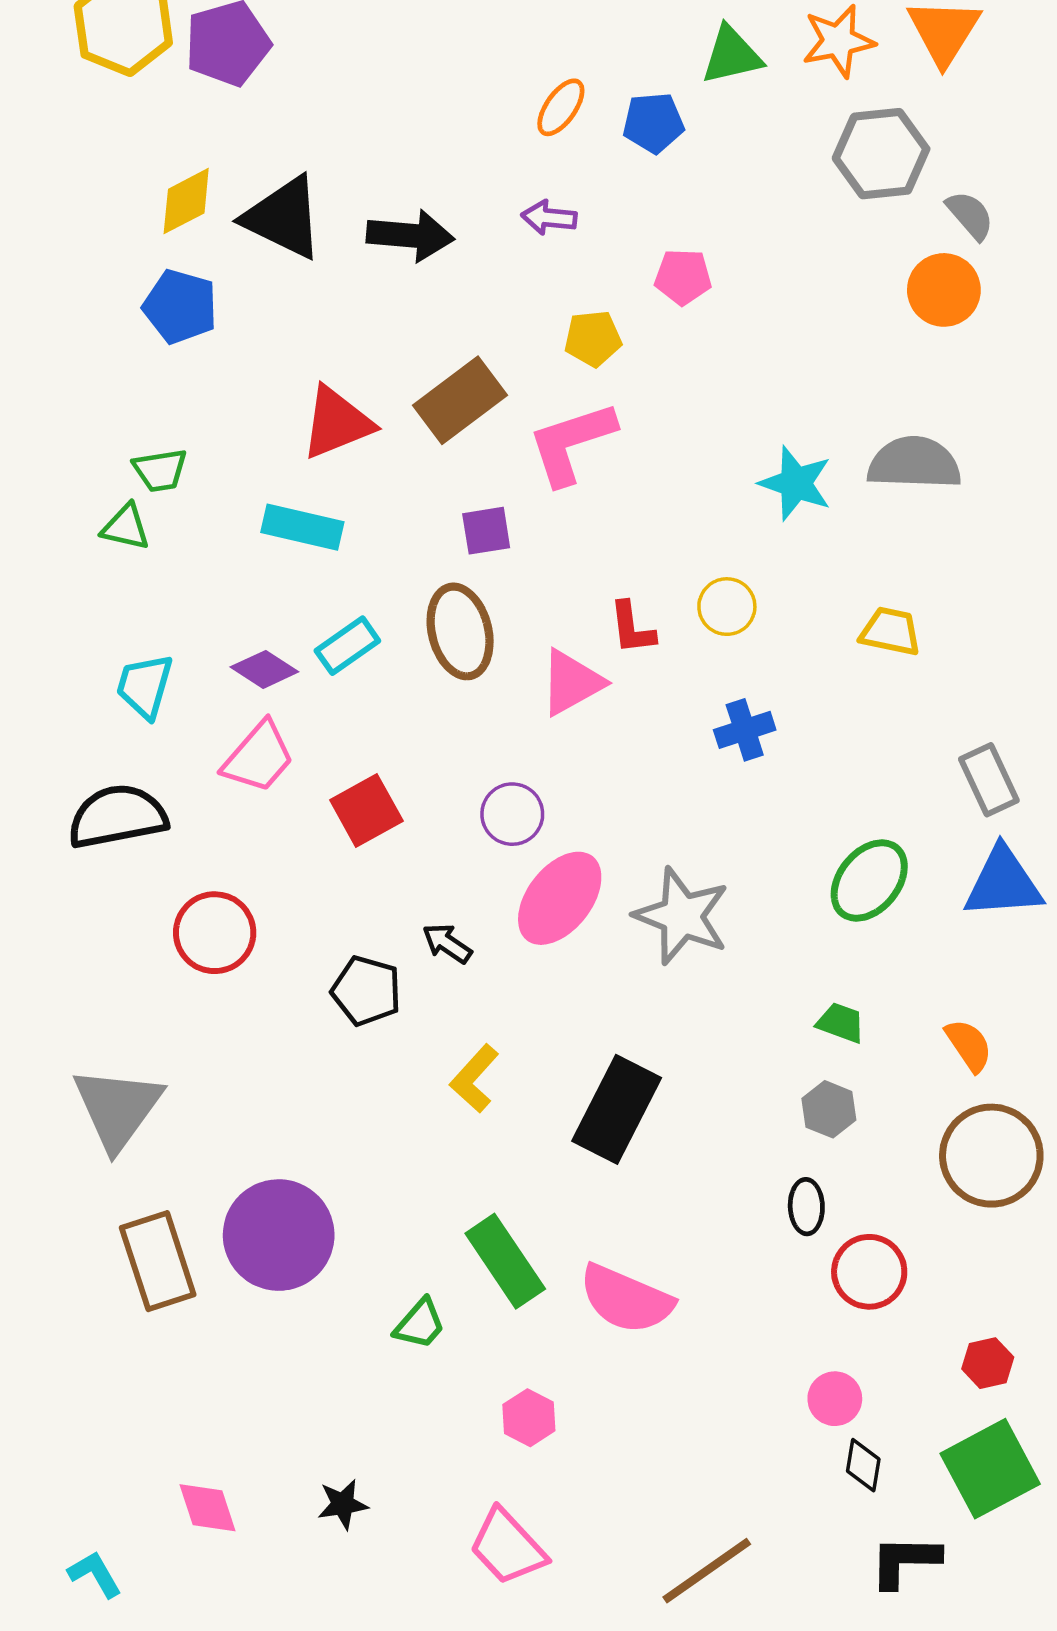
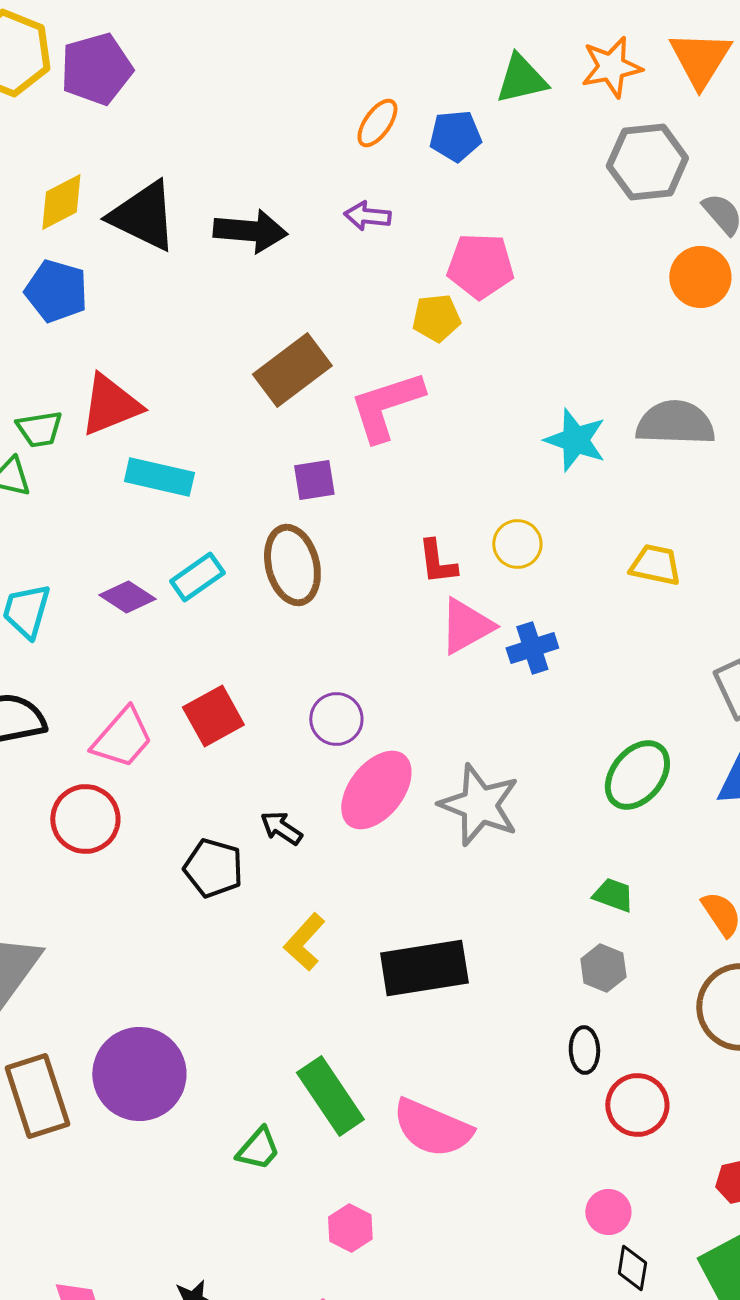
pink pentagon: (683, 277) -> (480, 266), size x1.4
yellow pentagon: (593, 339) -> (436, 318), moved
red triangle: (337, 423) -> (110, 405), moved
pink triangle: (572, 682) -> (466, 626), moved
pink trapezoid: (259, 757) -> (122, 738), moved
black rectangle: (617, 1109) -> (424, 968), turned 54

